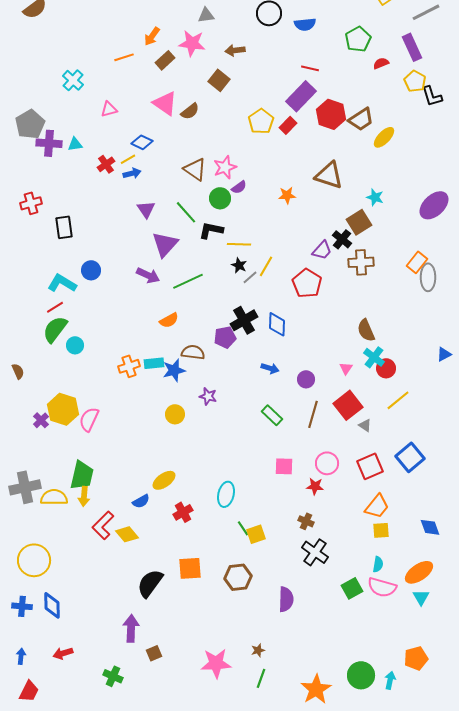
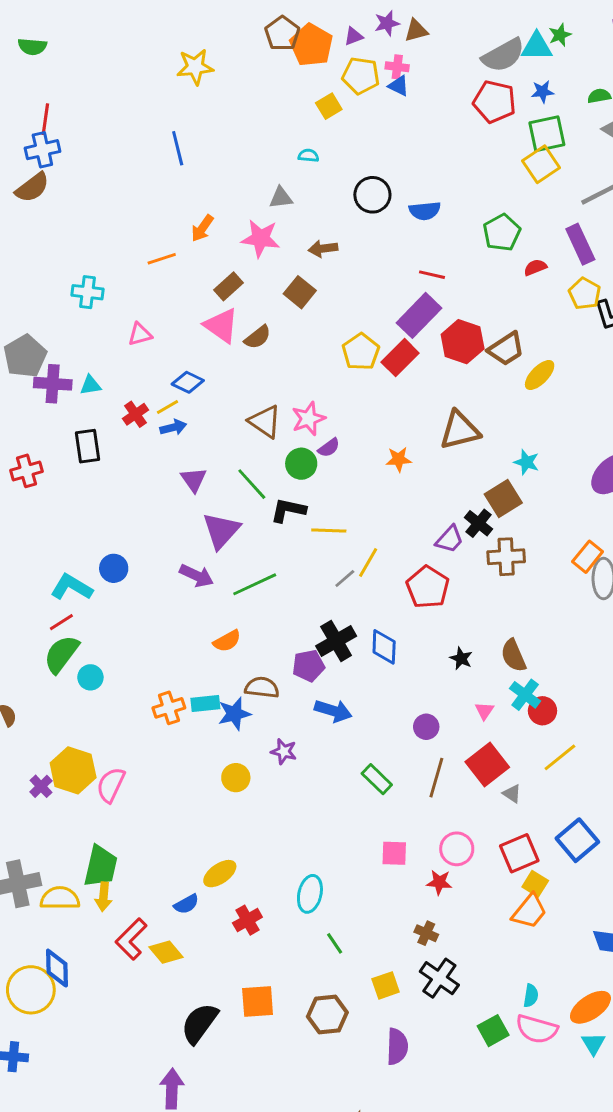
brown rectangle: (165, 60) -> (229, 286), moved
cyan cross: (73, 80) -> (88, 292), turned -35
red rectangle: (288, 125) -> (400, 358), size x1.4
brown triangle: (329, 175) -> (460, 430), turned -32
black rectangle: (64, 227) -> (88, 446), moved
black star: (239, 265) -> (461, 658), moved
blue arrow: (270, 368) -> (333, 711), moved, size x1.4
yellow square: (381, 530) -> (535, 884), moved, turned 36
yellow square: (256, 534) -> (386, 985), moved
blue diamond: (52, 605) -> (57, 968), moved

